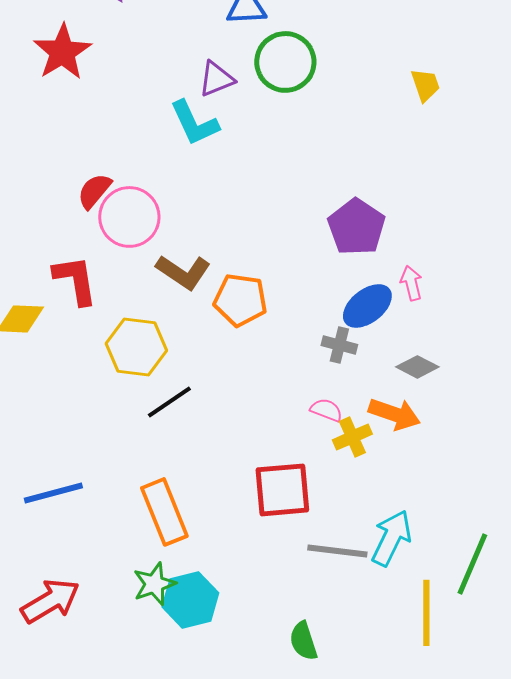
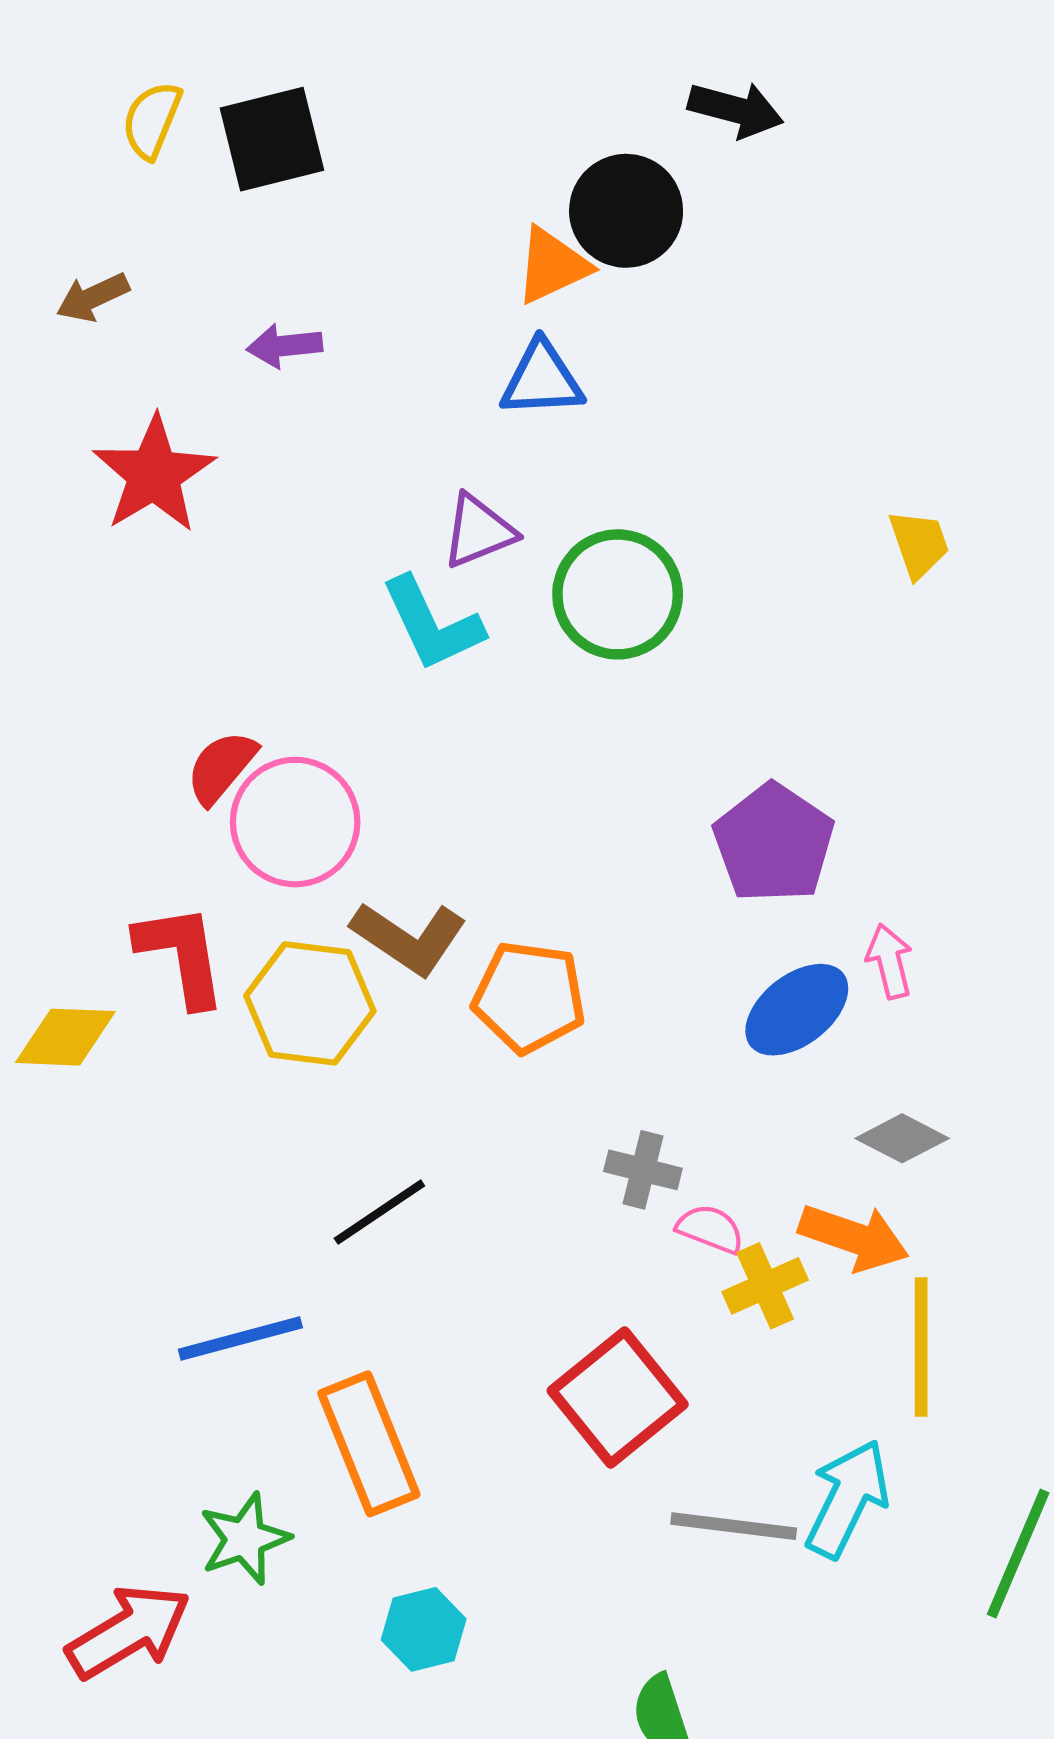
green circle: (285, 62) -> (618, 594), moved
gray cross: (339, 345) -> (643, 1170), moved
yellow hexagon: (136, 347) -> (310, 1003), moved
red square: (282, 490) -> (618, 1398), turned -34
blue line: (53, 493) -> (240, 1339), moved
green star: (154, 584) -> (245, 1539), moved
cyan hexagon: (190, 600) -> (424, 1629), size x0.7
yellow line: (426, 613) -> (921, 1347), moved

